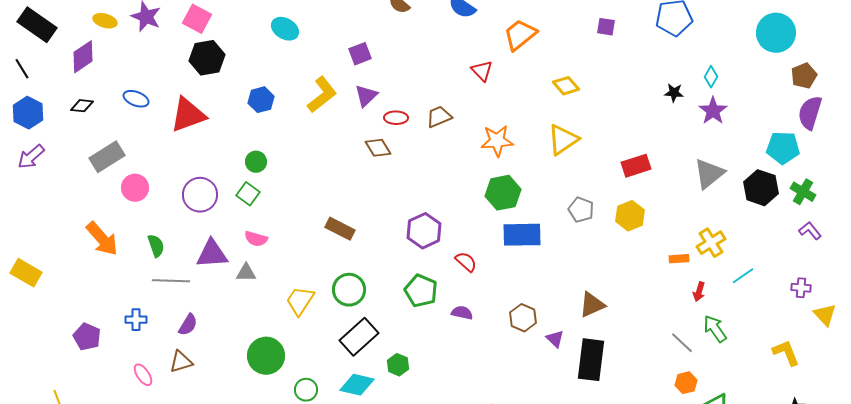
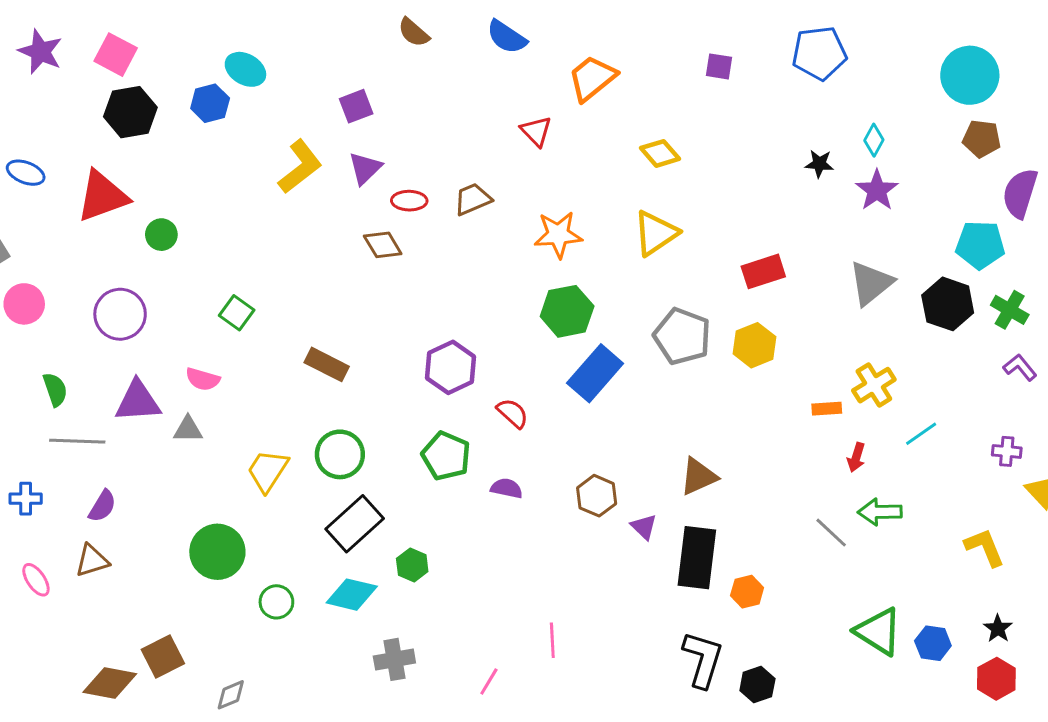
brown pentagon: (804, 76) -> (982, 139), moved, turned 30
blue hexagon: (261, 100) -> (210, 103), moved
green circle: (256, 162) -> (161, 235), moved
green square: (248, 194) -> (237, 313), moved
gray pentagon: (581, 210) -> (682, 336), size x1.5
blue rectangle: (522, 235) -> (595, 373), turned -48
green arrow: (715, 329) -> (880, 512), turned -56
orange hexagon: (686, 383) -> (747, 592), moved

